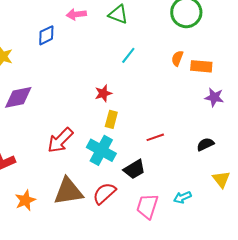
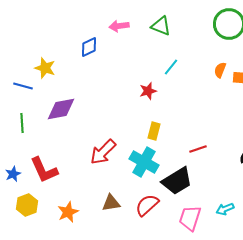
red star: (103, 93) -> (148, 91), moved
black trapezoid: (134, 169) -> (177, 181), size x1.4
brown triangle: (68, 191) -> (111, 203), size x0.6

